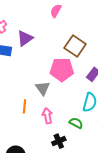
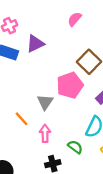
pink pentagon: (62, 70) -> (70, 85), turned -30
orange line: (24, 106) -> (22, 119), turned -56

